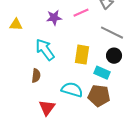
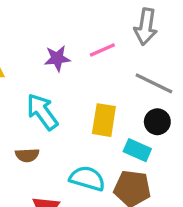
brown semicircle: (36, 76) -> (27, 155), turned 80

